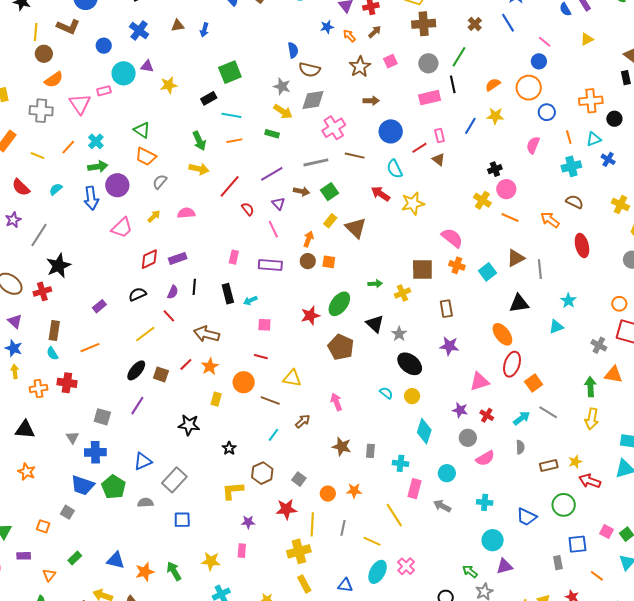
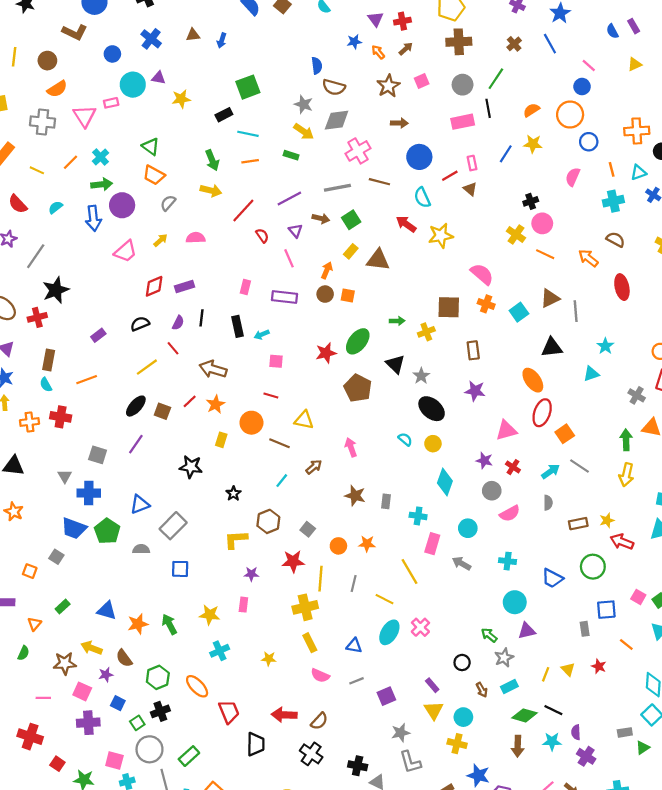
yellow line: (36, 32) -> (14, 57), moved
brown triangle: (356, 228) -> (378, 260), turned -40

